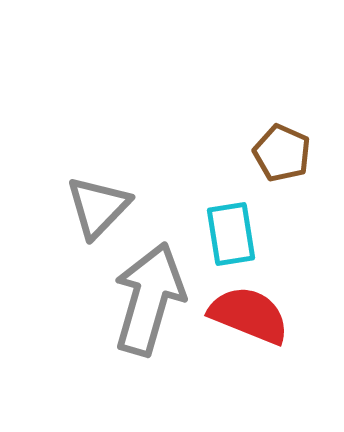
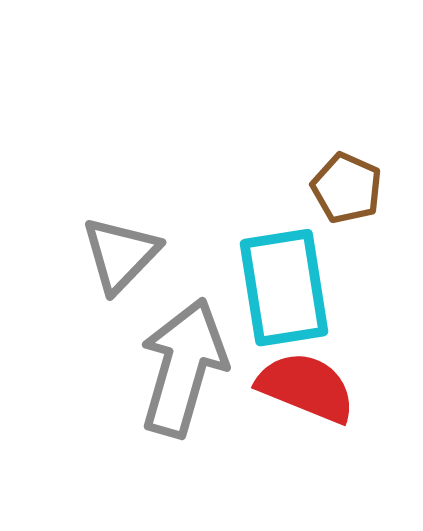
cyan rectangle: (231, 234) -> (284, 288), size x1.5

